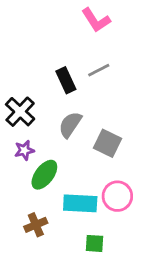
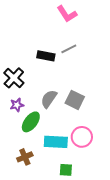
black rectangle: (66, 80) -> (46, 56), turned -54
gray semicircle: (70, 125) -> (49, 99), moved

